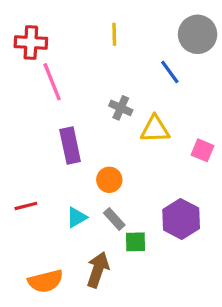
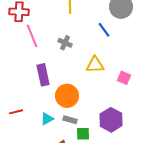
gray cross: (121, 108) -> (65, 43), moved
orange circle: (109, 180) -> (67, 96), size x1.5
gray rectangle: (114, 219) -> (70, 120), turned -32

